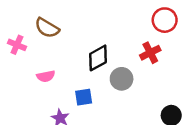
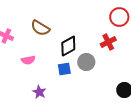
brown semicircle: (47, 28) -> (40, 28), moved
blue square: (84, 97) -> (64, 69), moved

